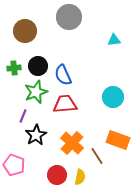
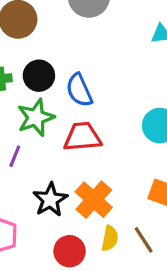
black star: (36, 135) -> (50, 200), moved
brown line: (97, 156) -> (144, 240), moved
yellow semicircle: (80, 177) -> (110, 238), moved

